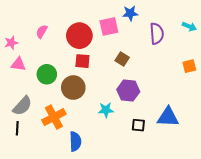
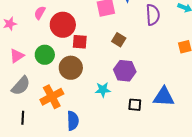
red circle: (79, 36) -> (63, 25), moved
pink triangle: (18, 64) -> (17, 56), moved, turned -42
black line: (17, 128) -> (23, 118), moved

